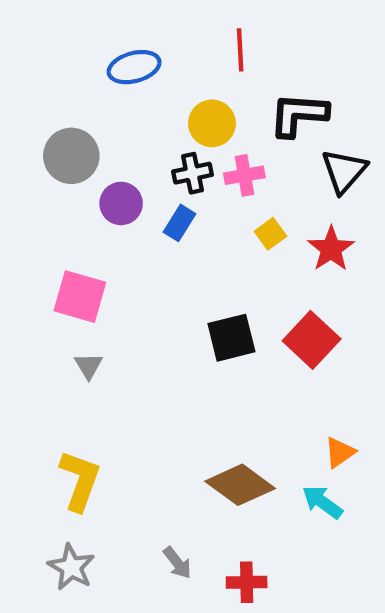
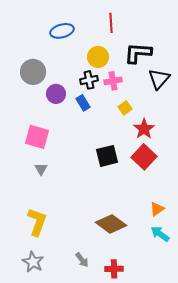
blue rectangle: (180, 223) -> (83, 103), turned -63
red star: (331, 249) -> (144, 129), moved
cyan arrow: (322, 502) -> (160, 234), moved

